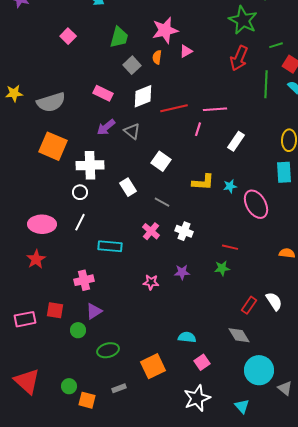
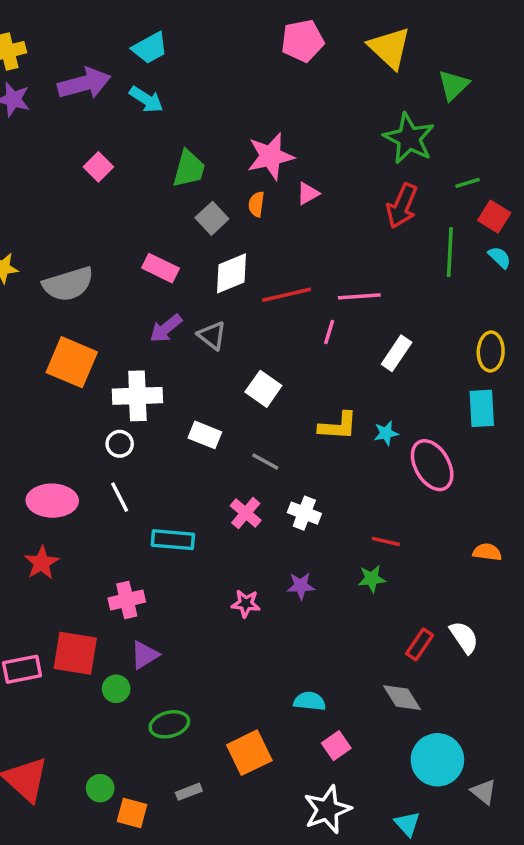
white rectangle: (128, 187) -> (205, 435), turned -36
white line: (80, 222) -> (120, 497), turned -54
red square: (55, 310) -> (75, 653), size x1.5

